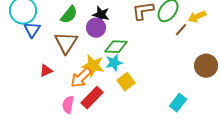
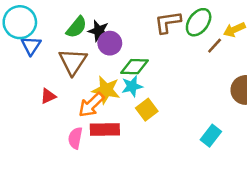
black star: (101, 15) -> (99, 31), moved
red rectangle: (92, 98) -> (105, 129), turned 45

